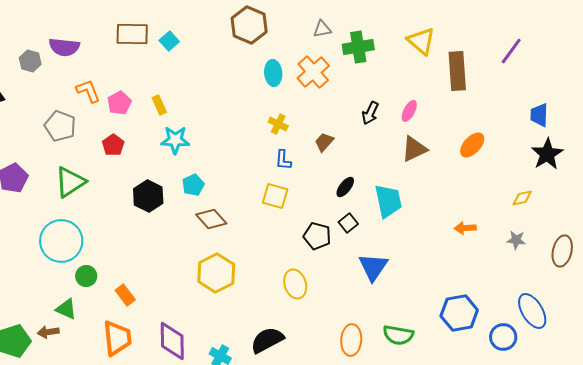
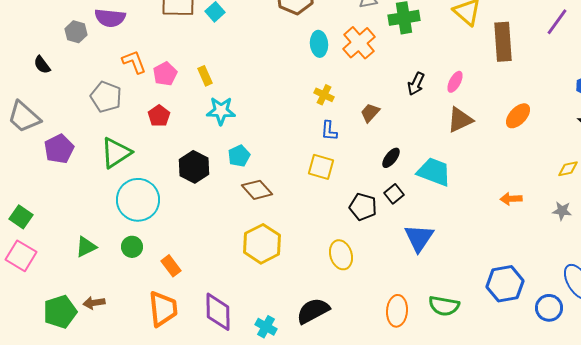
cyan trapezoid: (388, 201) -> (434, 172), turned -57
cyan circle: (61, 241) -> (138, 200), moved
green triangle: (66, 309) -> (86, 247), moved, turned -50

